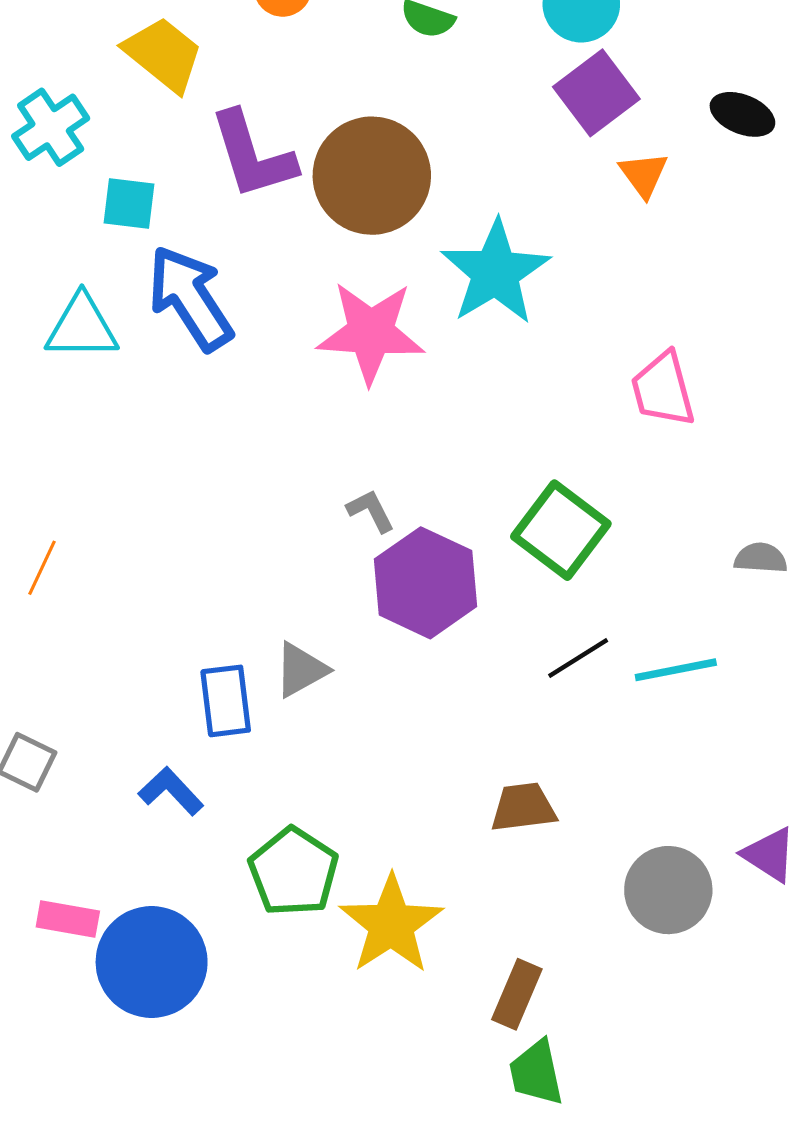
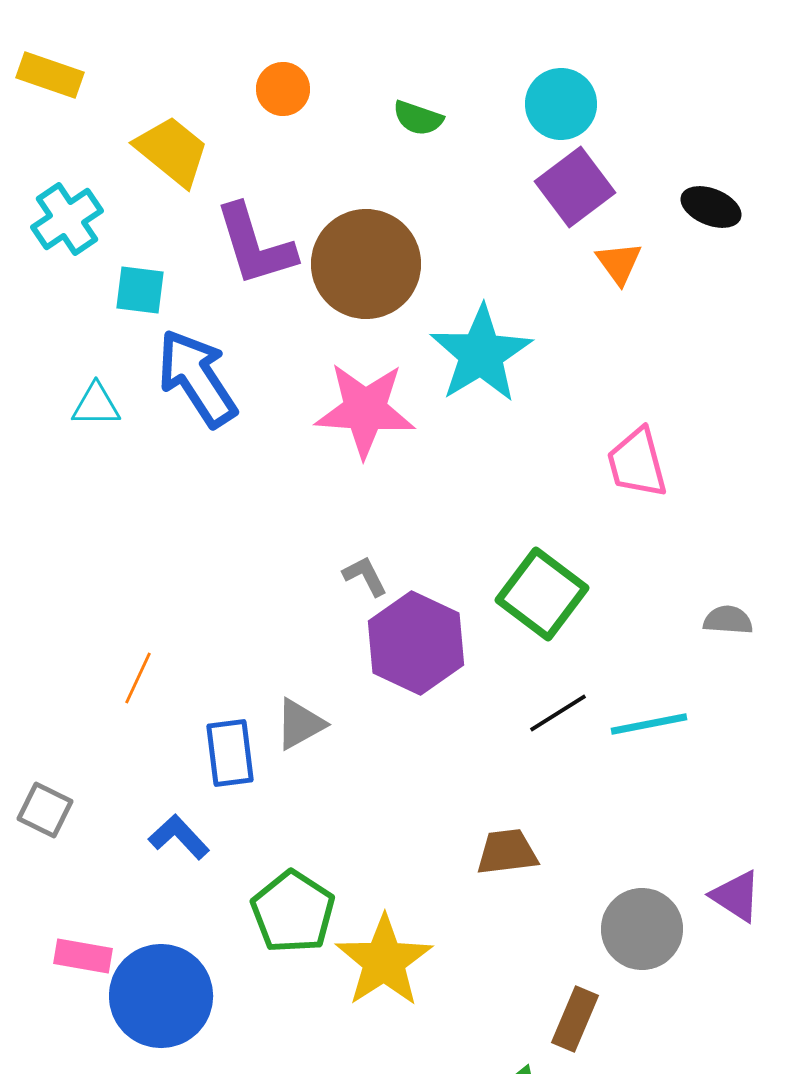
cyan triangle: (82, 327) -> (96, 405), size x0.7
orange line: (42, 568) -> (138, 678), moved
brown rectangle: (517, 994) -> (575, 1019), moved

